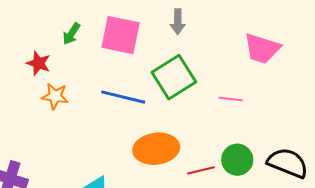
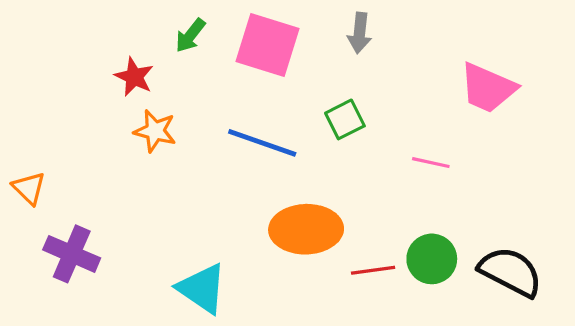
green square: (174, 77) -> (345, 119), size x0.6

